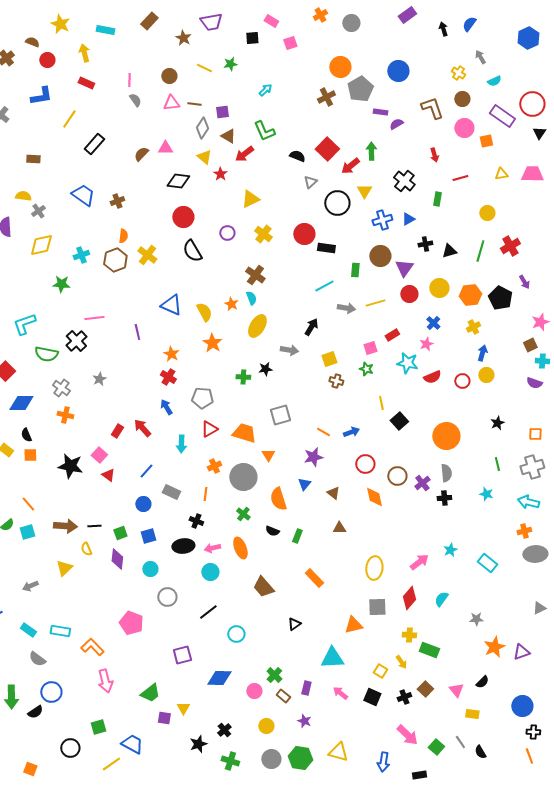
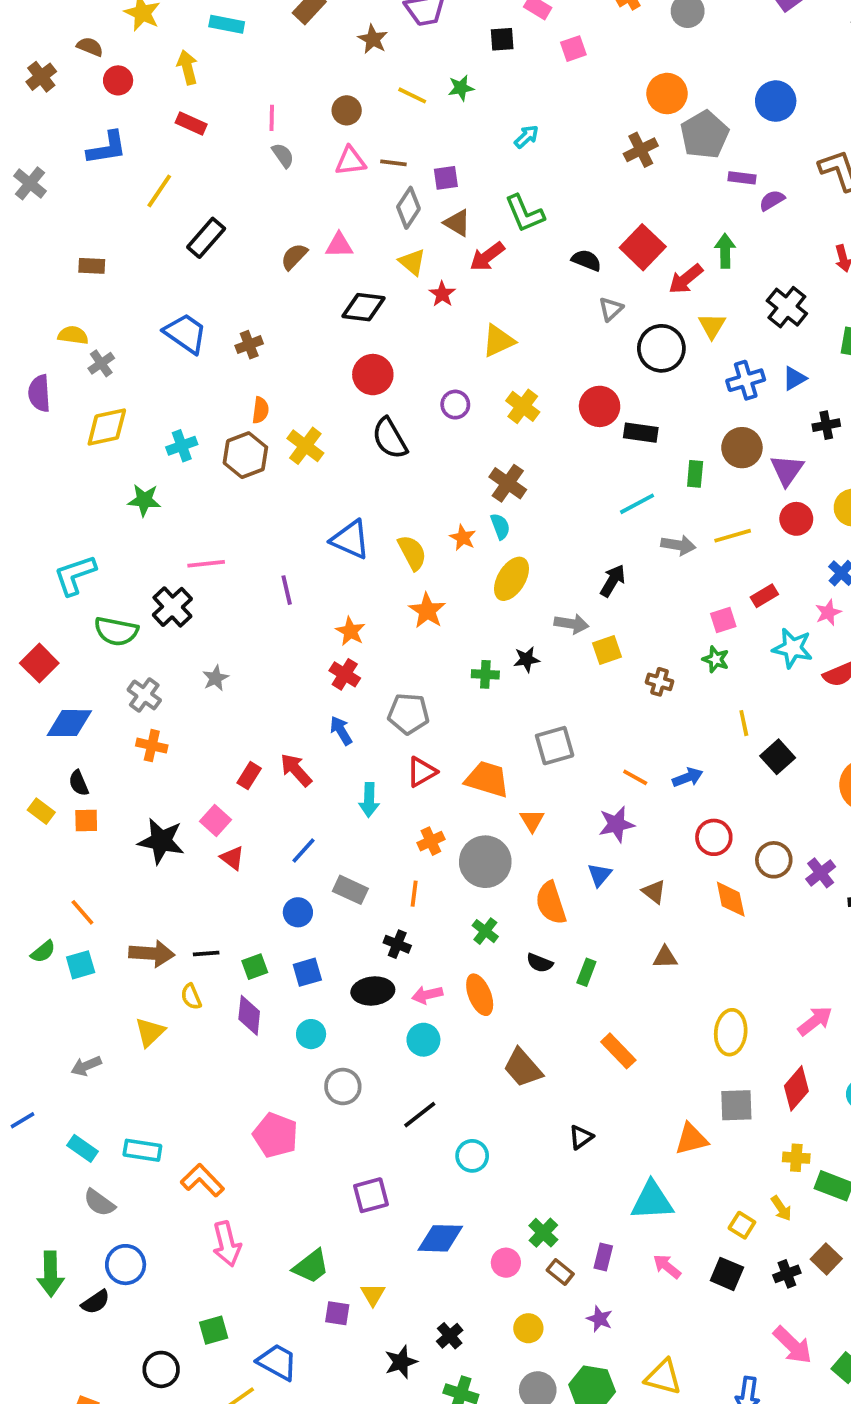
yellow square: (329, 359) -> (607, 650), moved

